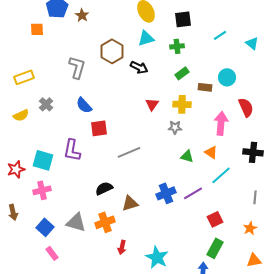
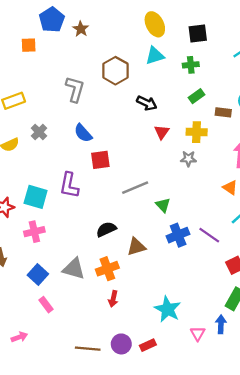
black arrow: (139, 67) -> (147, 103), moved
green triangle: (187, 156) -> (163, 205), moved, turned 32
purple line: (193, 193) -> (209, 235), turned 66
red arrow: (122, 247) -> (113, 299), moved

